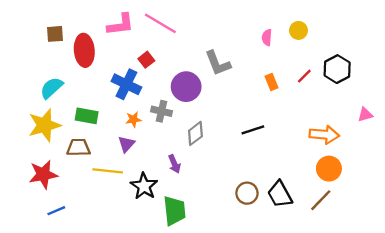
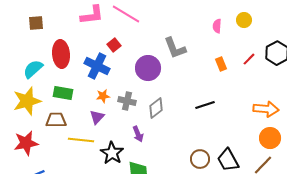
red ellipse: (84, 50) -> (61, 54), moved
gray cross: (162, 111) -> (127, 101), moved

